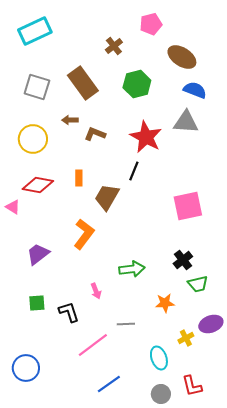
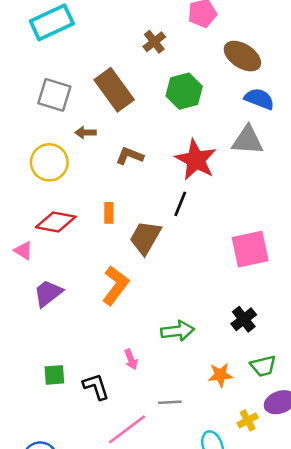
brown arrow: (70, 120) -> (86, 133), moved
purple trapezoid: (38, 254) -> (48, 293), moved
green trapezoid: (198, 284) -> (263, 366), moved

